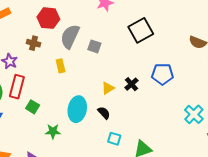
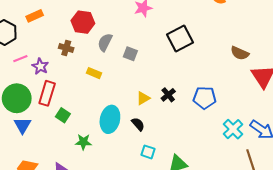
gray semicircle: (70, 36) -> (105, 42), size x0.7
yellow rectangle: (61, 66) -> (94, 73), turned -56
blue pentagon: (162, 74) -> (205, 98), moved

